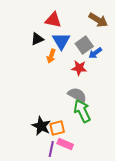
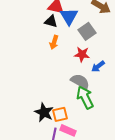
black triangle: (37, 39) -> (51, 21), moved, turned 40
blue triangle: (61, 41) -> (69, 16), moved
blue arrow: (95, 53) -> (98, 66), moved

